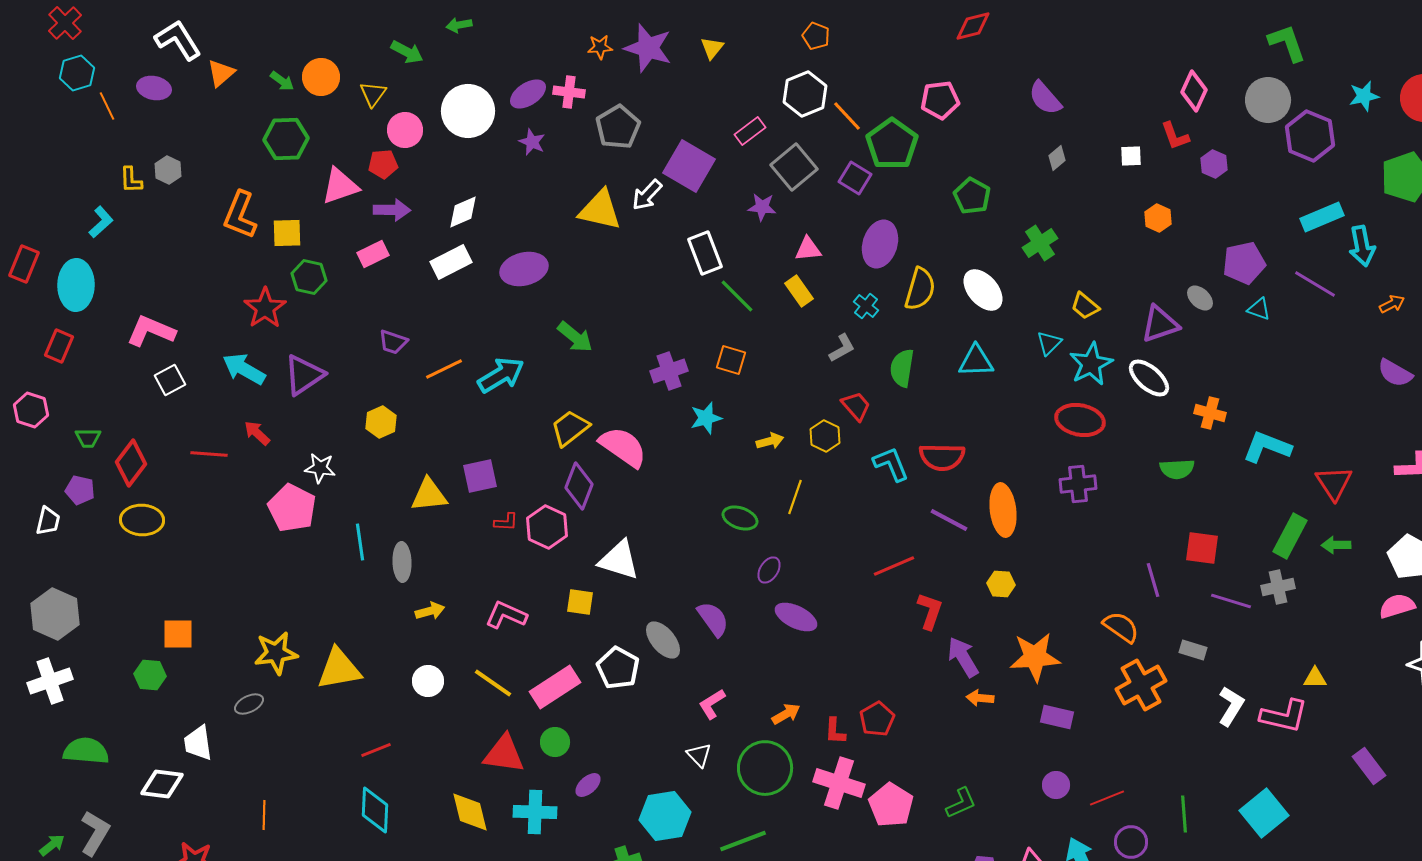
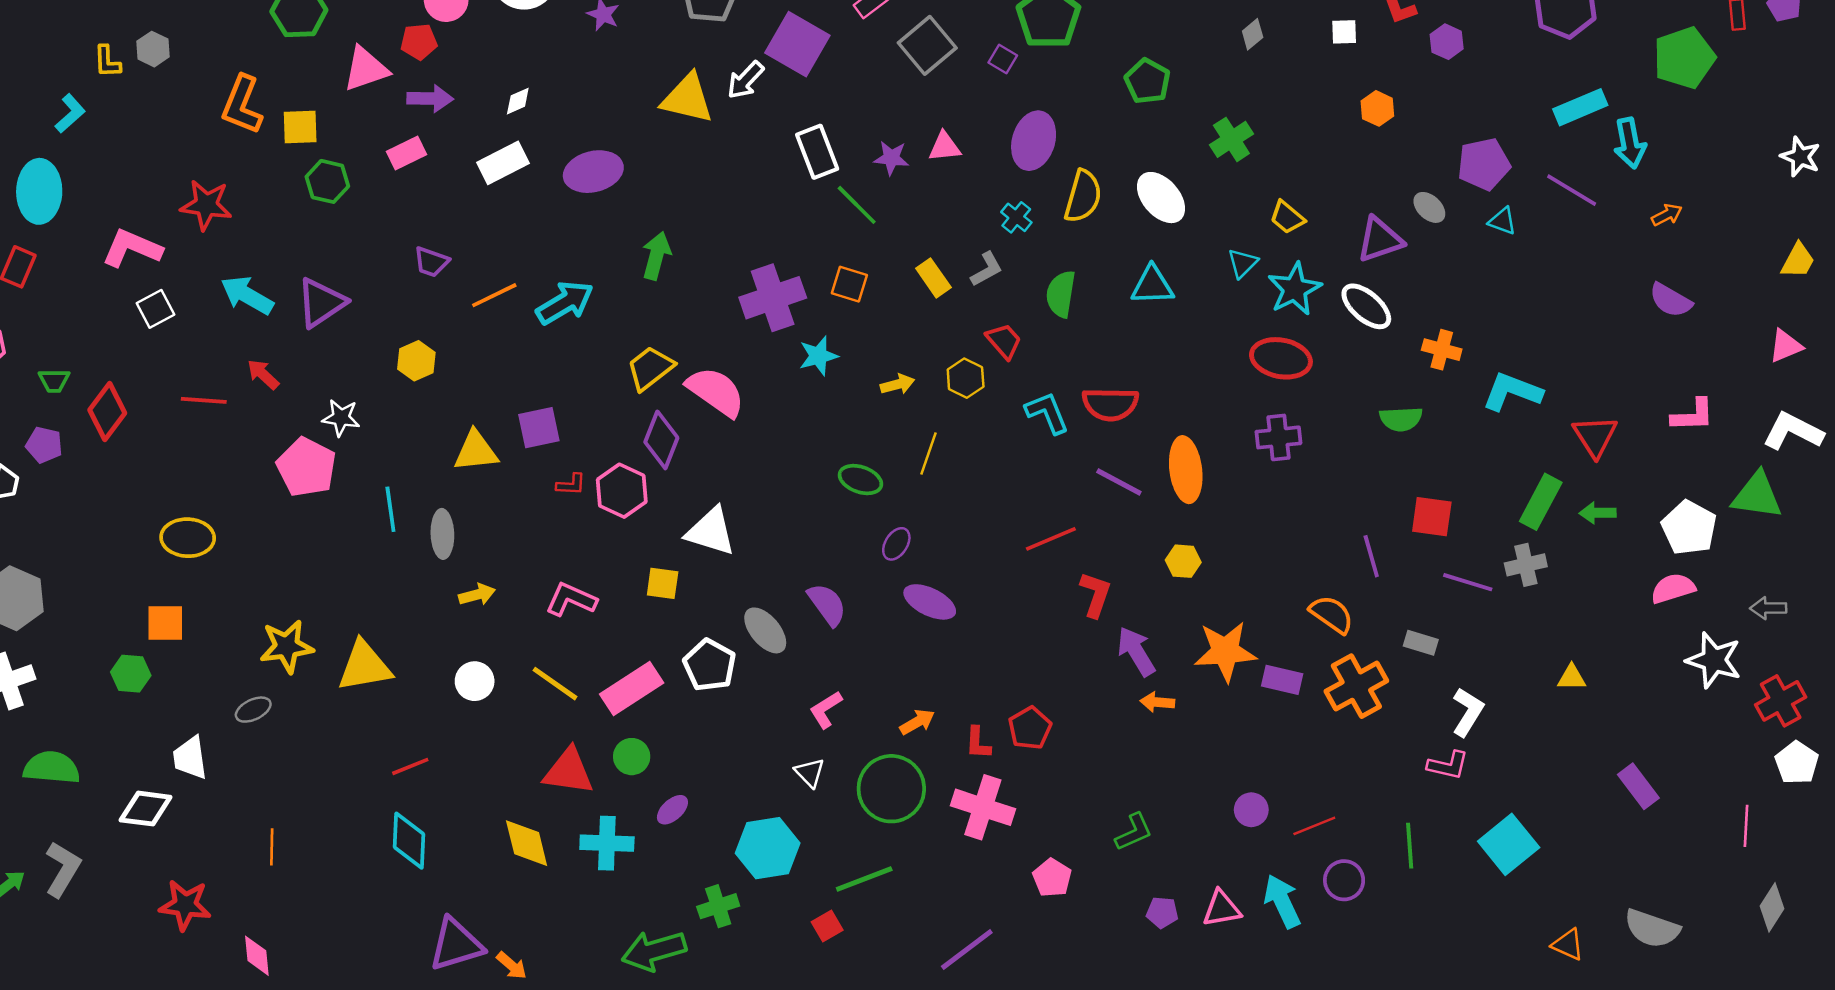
purple square: (855, 178) -> (1003, 59), size x0.7
purple star: (762, 207) -> (891, 158), moved
white diamond: (463, 212) -> (518, 101), size x0.7
yellow rectangle: (799, 291) -> (933, 278), moved
red star: (265, 308) -> (206, 205), moved, turned -30
green arrow: (575, 337) -> (656, 256), turned -114
purple cross: (669, 371) -> (773, 298), size x1.4
yellow ellipse: (142, 520) -> (188, 538), moved
pink L-shape: (1284, 716) -> (1448, 765), moved, size x0.7
purple rectangle: (1057, 717) -> (1282, 680), moved
pink pentagon: (891, 805) -> (1052, 878), moved, size x0.7

